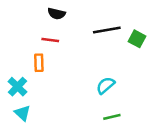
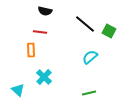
black line: (107, 30) -> (85, 24), turned 50
cyan semicircle: (106, 85) -> (90, 57), moved
cyan cross: (17, 87) -> (44, 77), moved

